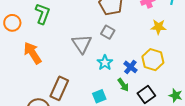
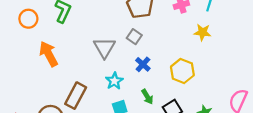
yellow star: (158, 27) -> (202, 32), moved
cyan star: (105, 63) -> (114, 81), moved
blue cross: (130, 67) -> (143, 64), moved

